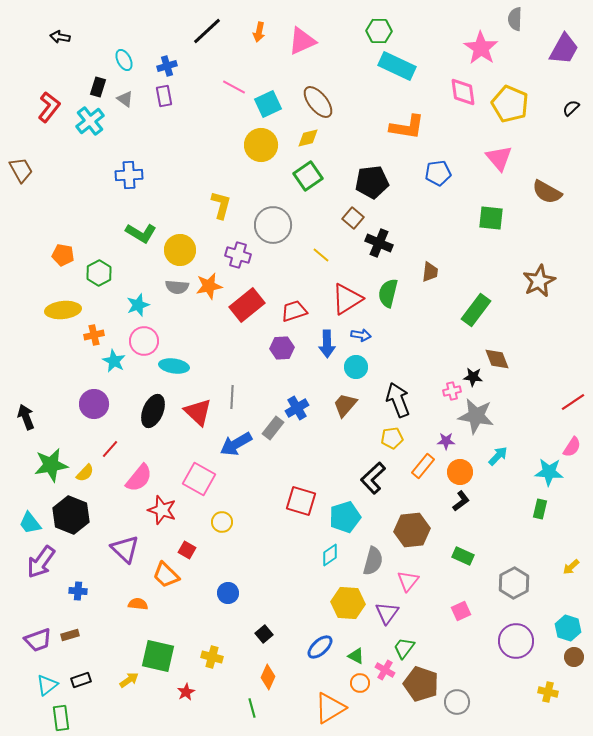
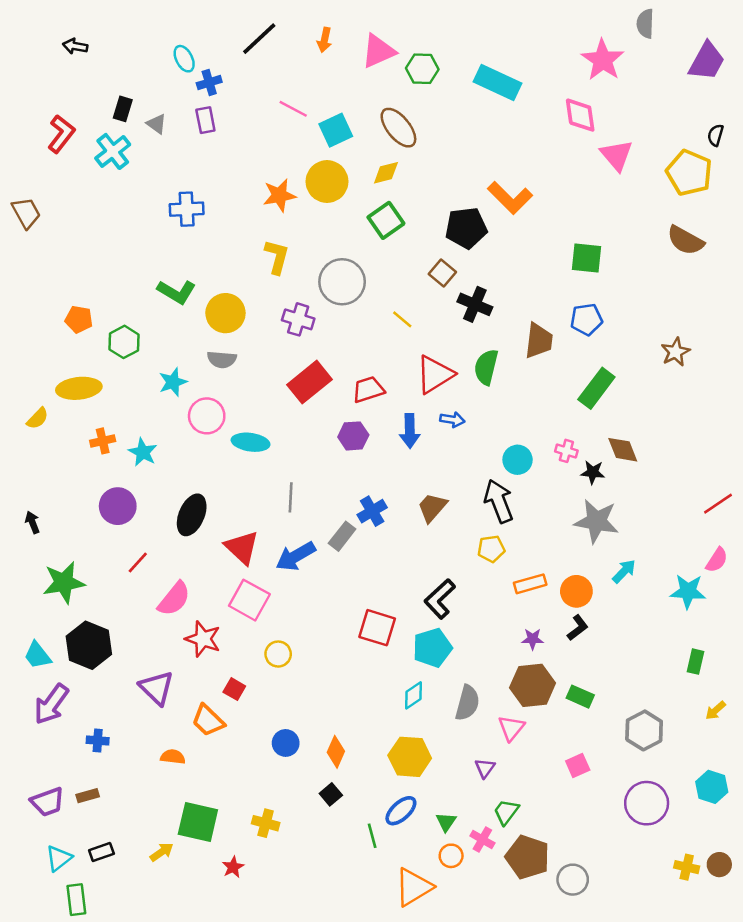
green hexagon: (379, 31) -> (422, 69), moved
cyan ellipse: (124, 60) -> (184, 59), moved
yellow pentagon: (510, 104) -> (689, 173), moved
black semicircle: (571, 108) -> (716, 135), turned -30
orange L-shape: (407, 127) -> (510, 198), moved, turned 36
pink triangle: (499, 158) -> (617, 155), moved
blue pentagon: (438, 173) -> (586, 319), moved
blue cross: (129, 175) -> (187, 209), moved
green square: (491, 218) -> (586, 258), moved
brown trapezoid: (430, 272) -> (539, 341), size x1.4
brown star: (539, 281) -> (675, 352), size x0.7
orange star: (209, 286) -> (279, 195), moved
orange cross: (94, 335) -> (103, 441), moved
pink circle: (144, 341) -> (207, 416), moved
cyan ellipse: (174, 366) -> (251, 442), moved
cyan circle: (356, 367) -> (518, 460), moved
pink cross: (452, 391) -> (566, 451), moved, turned 30
red triangle: (198, 412) -> (242, 547), moved
black arrow: (26, 417) -> (32, 522), size x0.7
purple star: (446, 441) -> (533, 639), moved
orange rectangle: (423, 466) -> (530, 584), turned 35
yellow semicircle: (85, 473) -> (37, 418), moved
black L-shape: (373, 478) -> (440, 599), moved
green rectangle: (540, 509) -> (695, 662), moved
brown hexagon: (412, 530) -> (533, 685), moved
yellow hexagon: (348, 603) -> (410, 757), moved
purple triangle: (387, 613) -> (485, 768), size x0.7
green triangle: (356, 656) -> (446, 822), turned 36
brown circle: (574, 657) -> (719, 865), moved
orange diamond: (268, 677) -> (336, 752), moved
green line: (252, 708) -> (372, 836), moved

